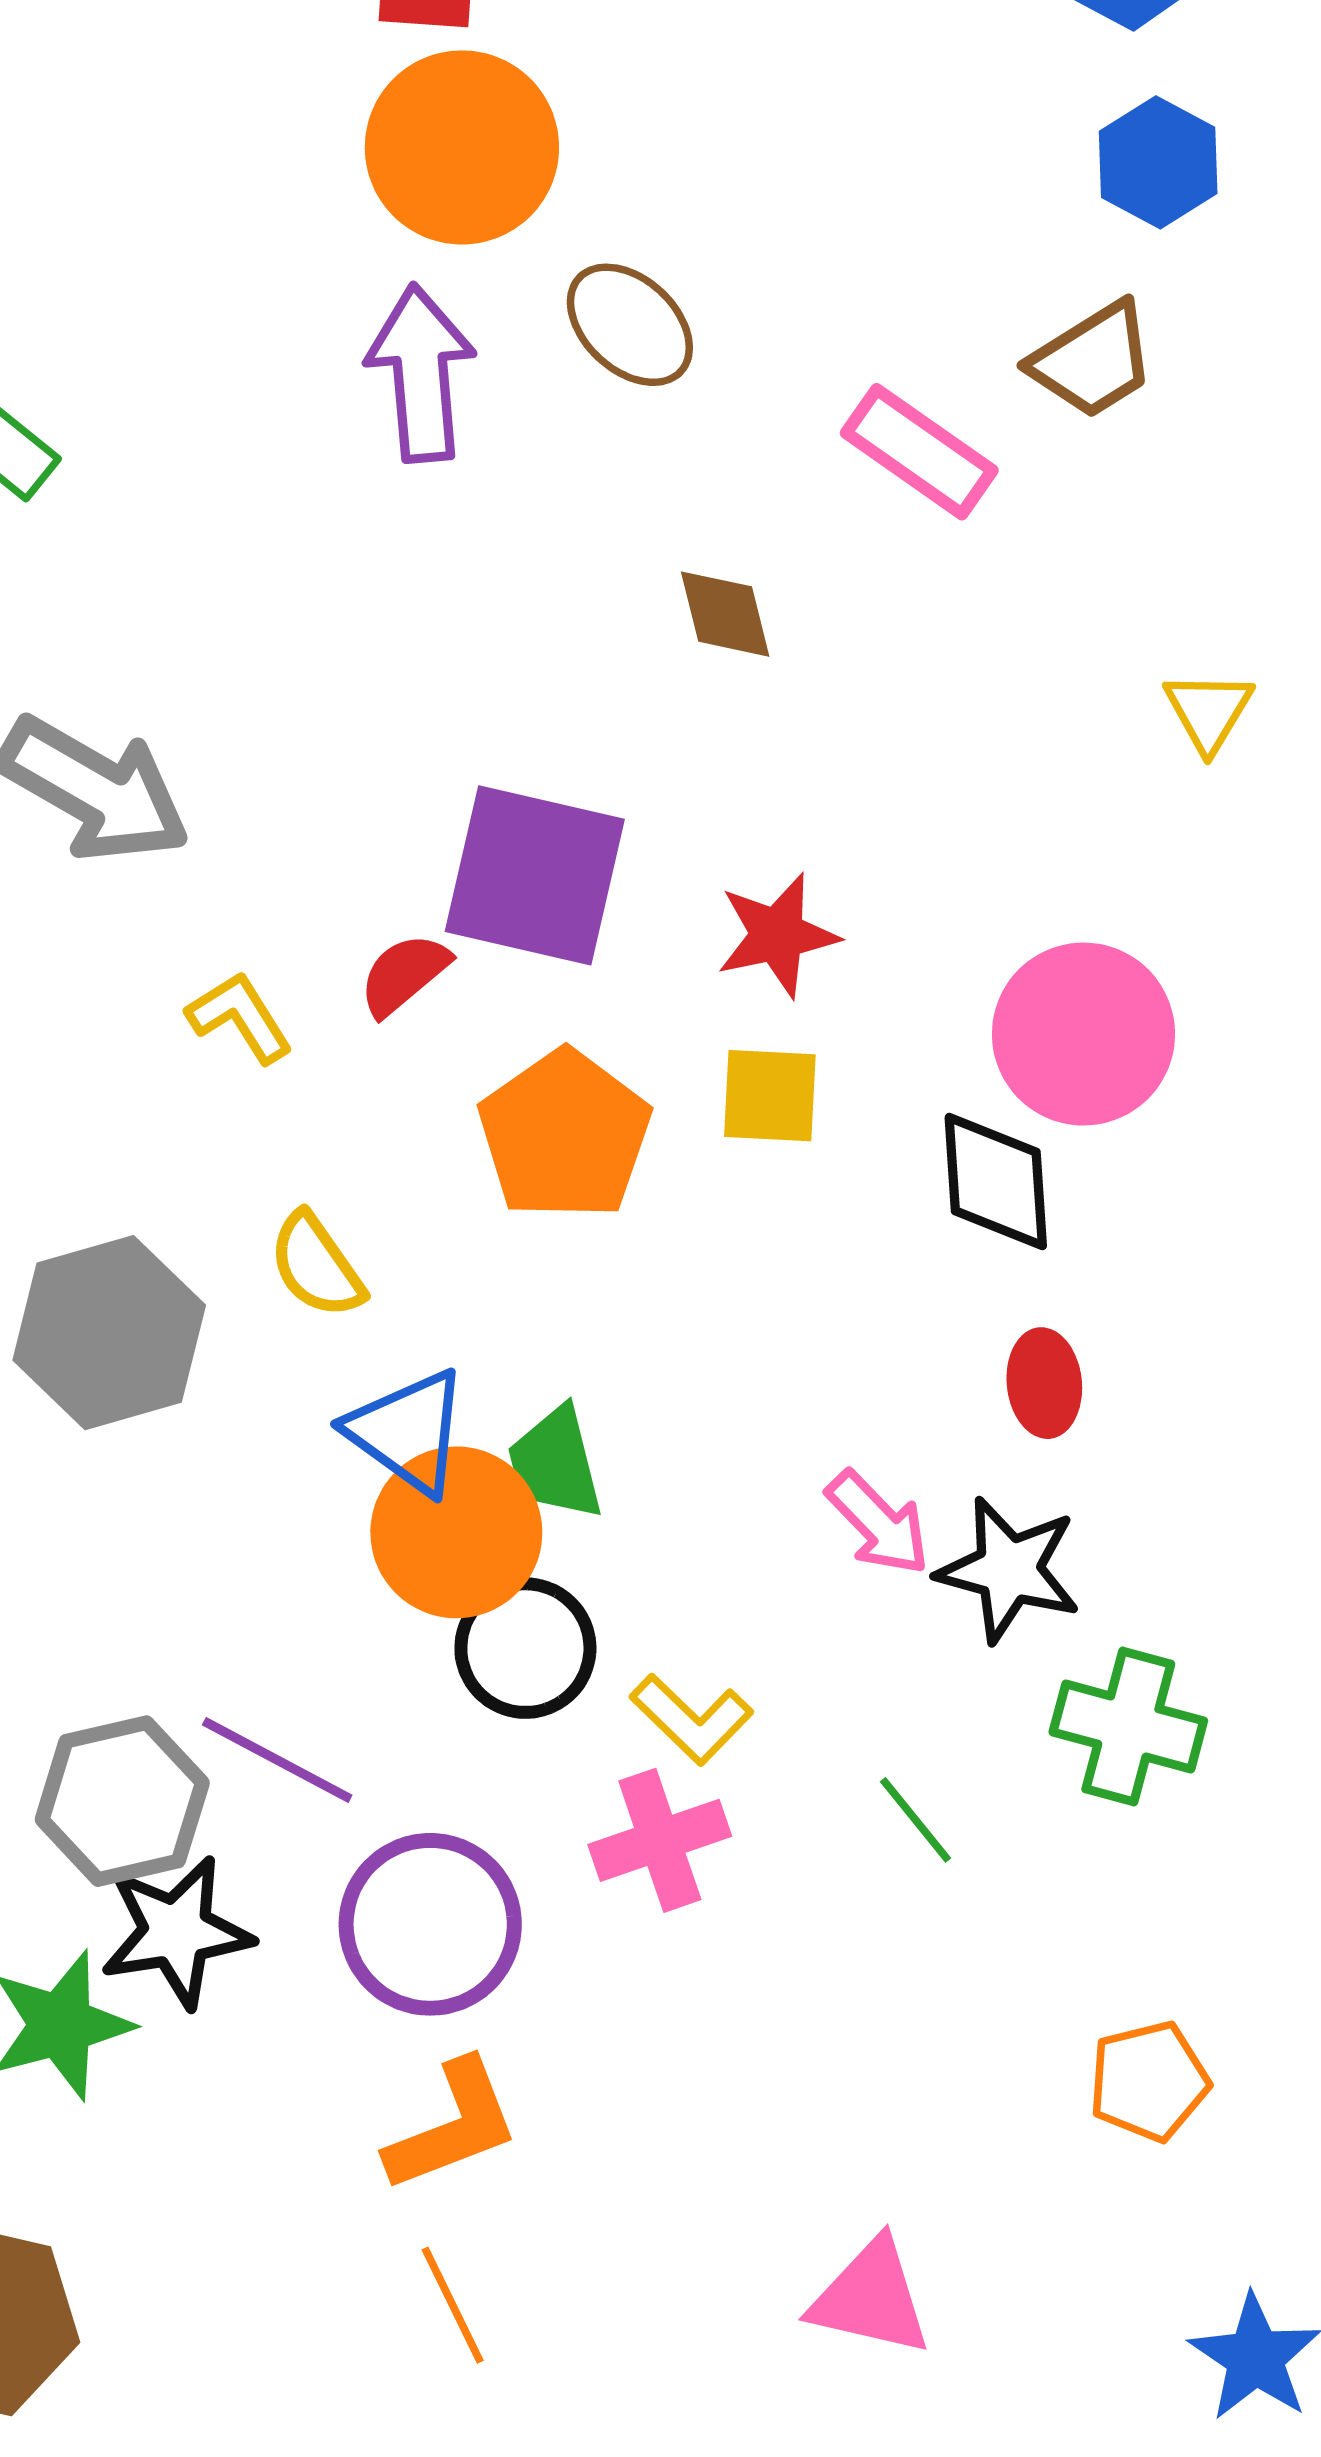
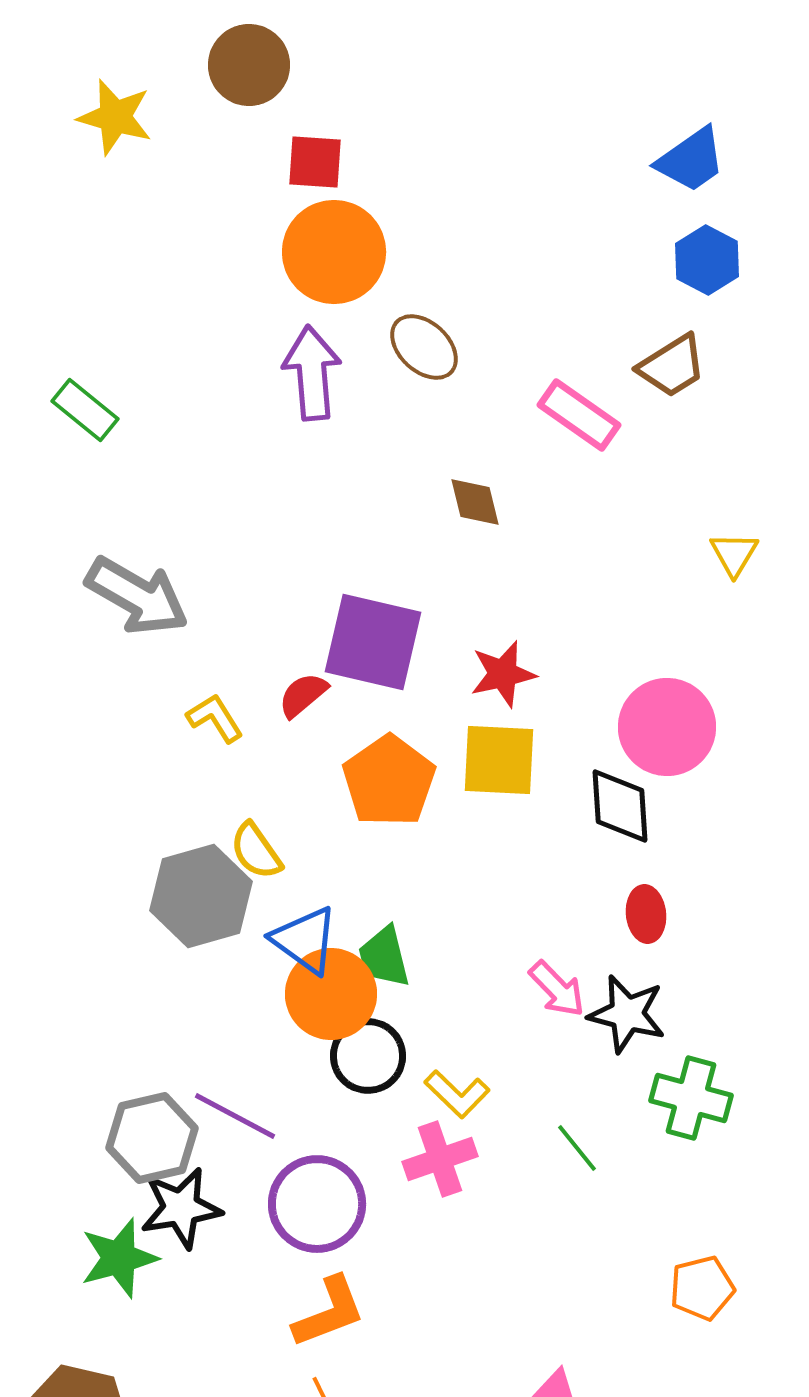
yellow square: (770, 1096) -> (499, 760), size x1.4
gray hexagon: (109, 1333) -> (201, 896), moved

